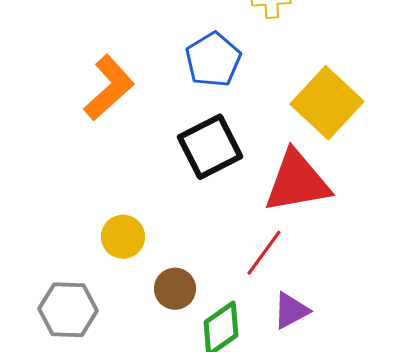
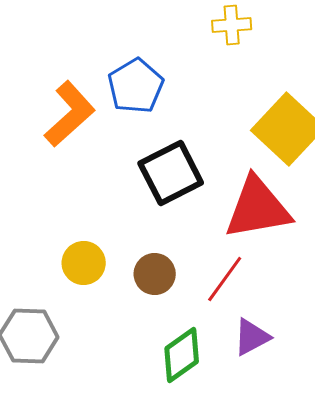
blue pentagon: (213, 60) -> (136, 86), moved
brown circle: (175, 289) -> (155, 274), moved

